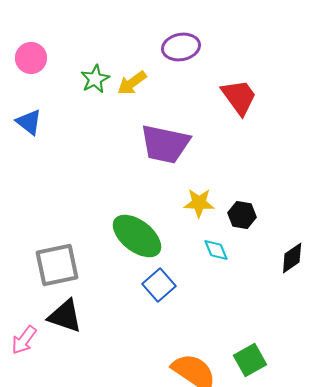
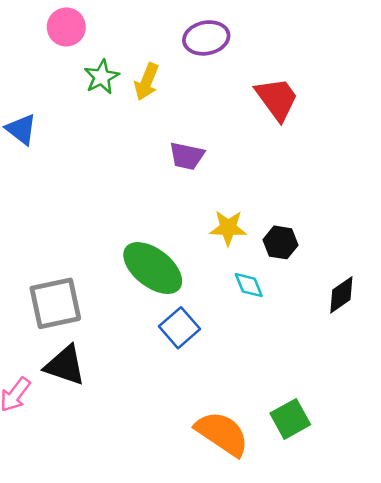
pink circle: (31, 58) -> (66, 27), moved
yellow arrow: (132, 83) -> (147, 82), turned -32
purple trapezoid: (165, 144) -> (187, 156), size x0.6

